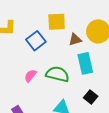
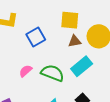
yellow square: (57, 22) -> (70, 20), moved
cyan rectangle: (85, 63) -> (82, 66), turned 55

